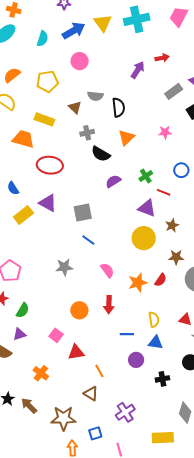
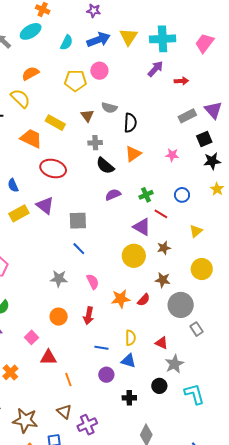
purple arrow: (138, 70) -> (155, 69), moved
yellow pentagon: (47, 81) -> (75, 81), moved
gray star: (64, 267) -> (59, 279), moved
brown triangle: (91, 394) -> (64, 412), moved

